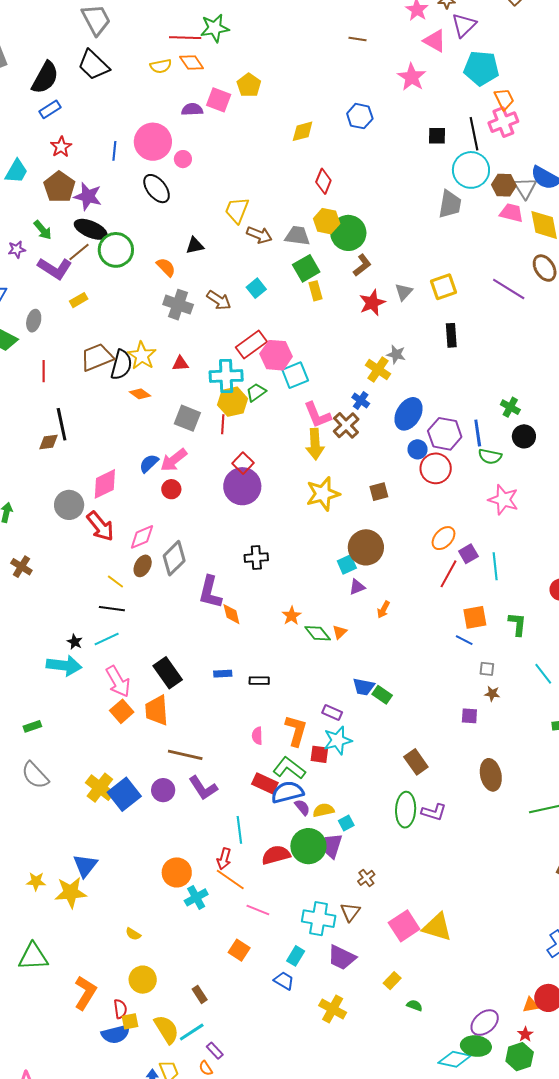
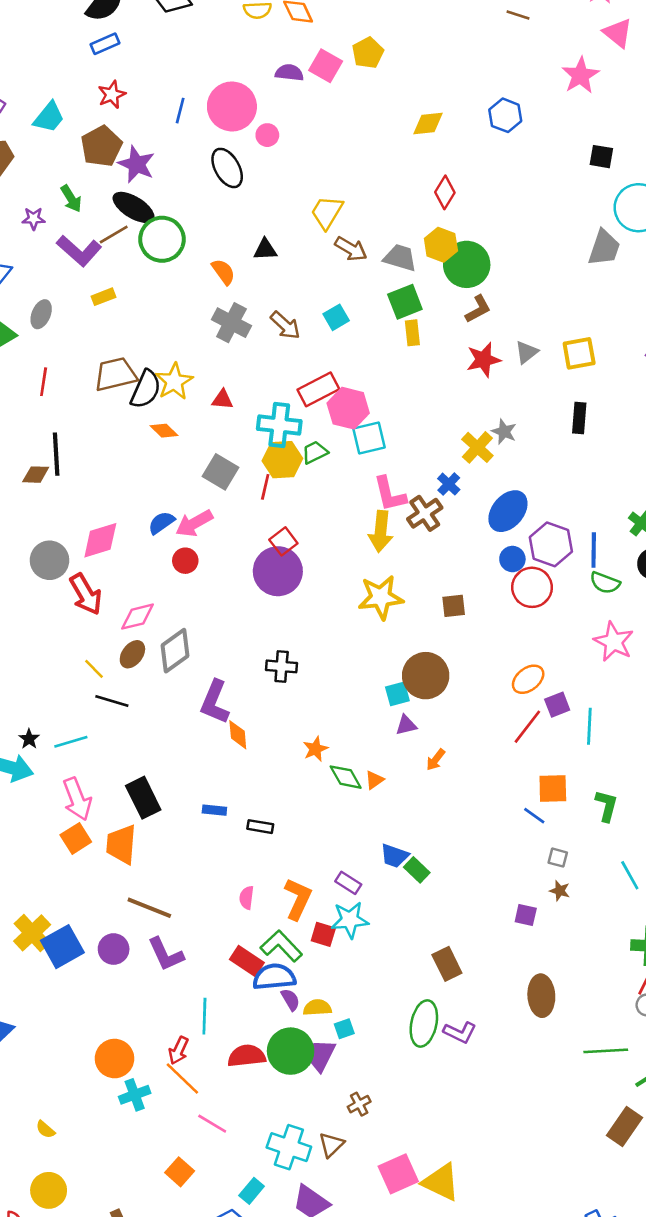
black line: (112, 609) -> (112, 701), moved

